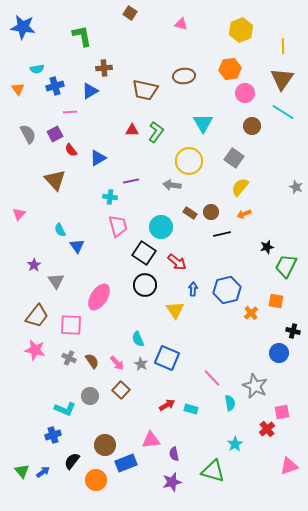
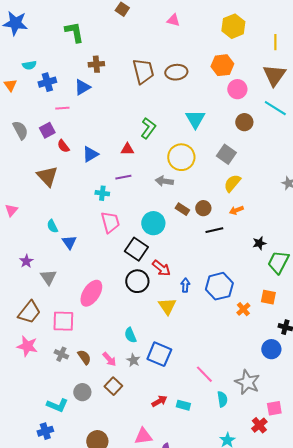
brown trapezoid: (145, 90) -> (143, 71), moved, turned -116
red triangle: (132, 130) -> (127, 149), moved
red arrow: (177, 262) -> (161, 268), moved

